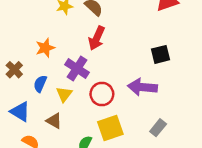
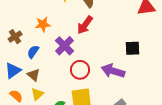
yellow triangle: (64, 94) -> (37, 94), moved
blue triangle: (20, 112) -> (13, 70), turned 42
brown triangle: (54, 121) -> (34, 75), moved

